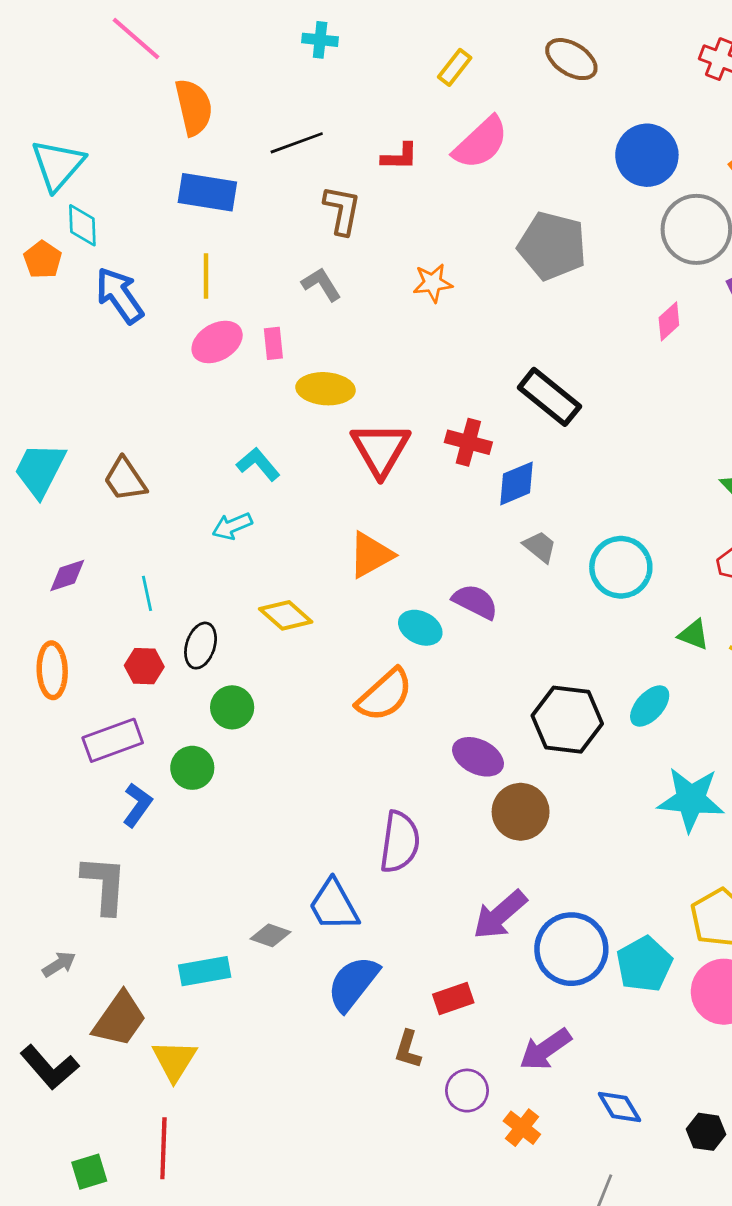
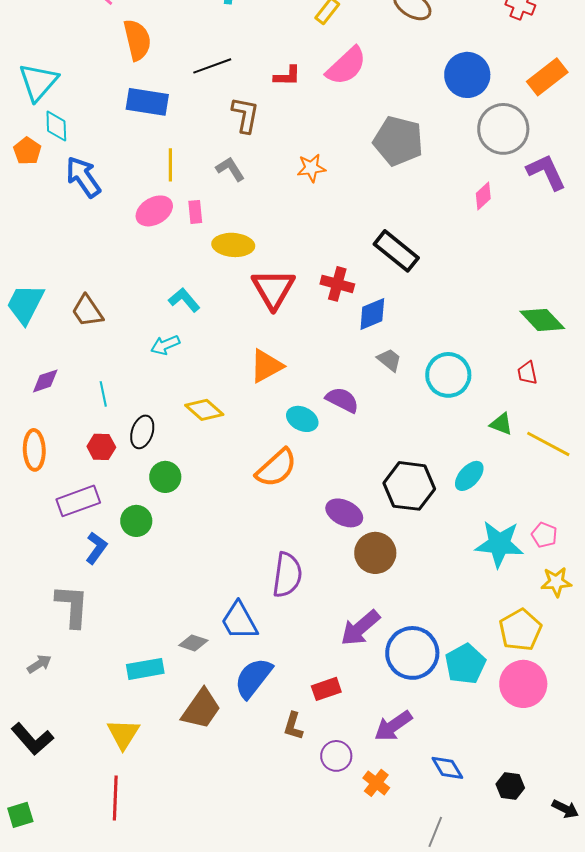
yellow line: (206, 276) -> (170, 165), moved
brown trapezoid: (119, 1019) -> (201, 709), moved
green square: (89, 1172) -> (20, 815), moved

